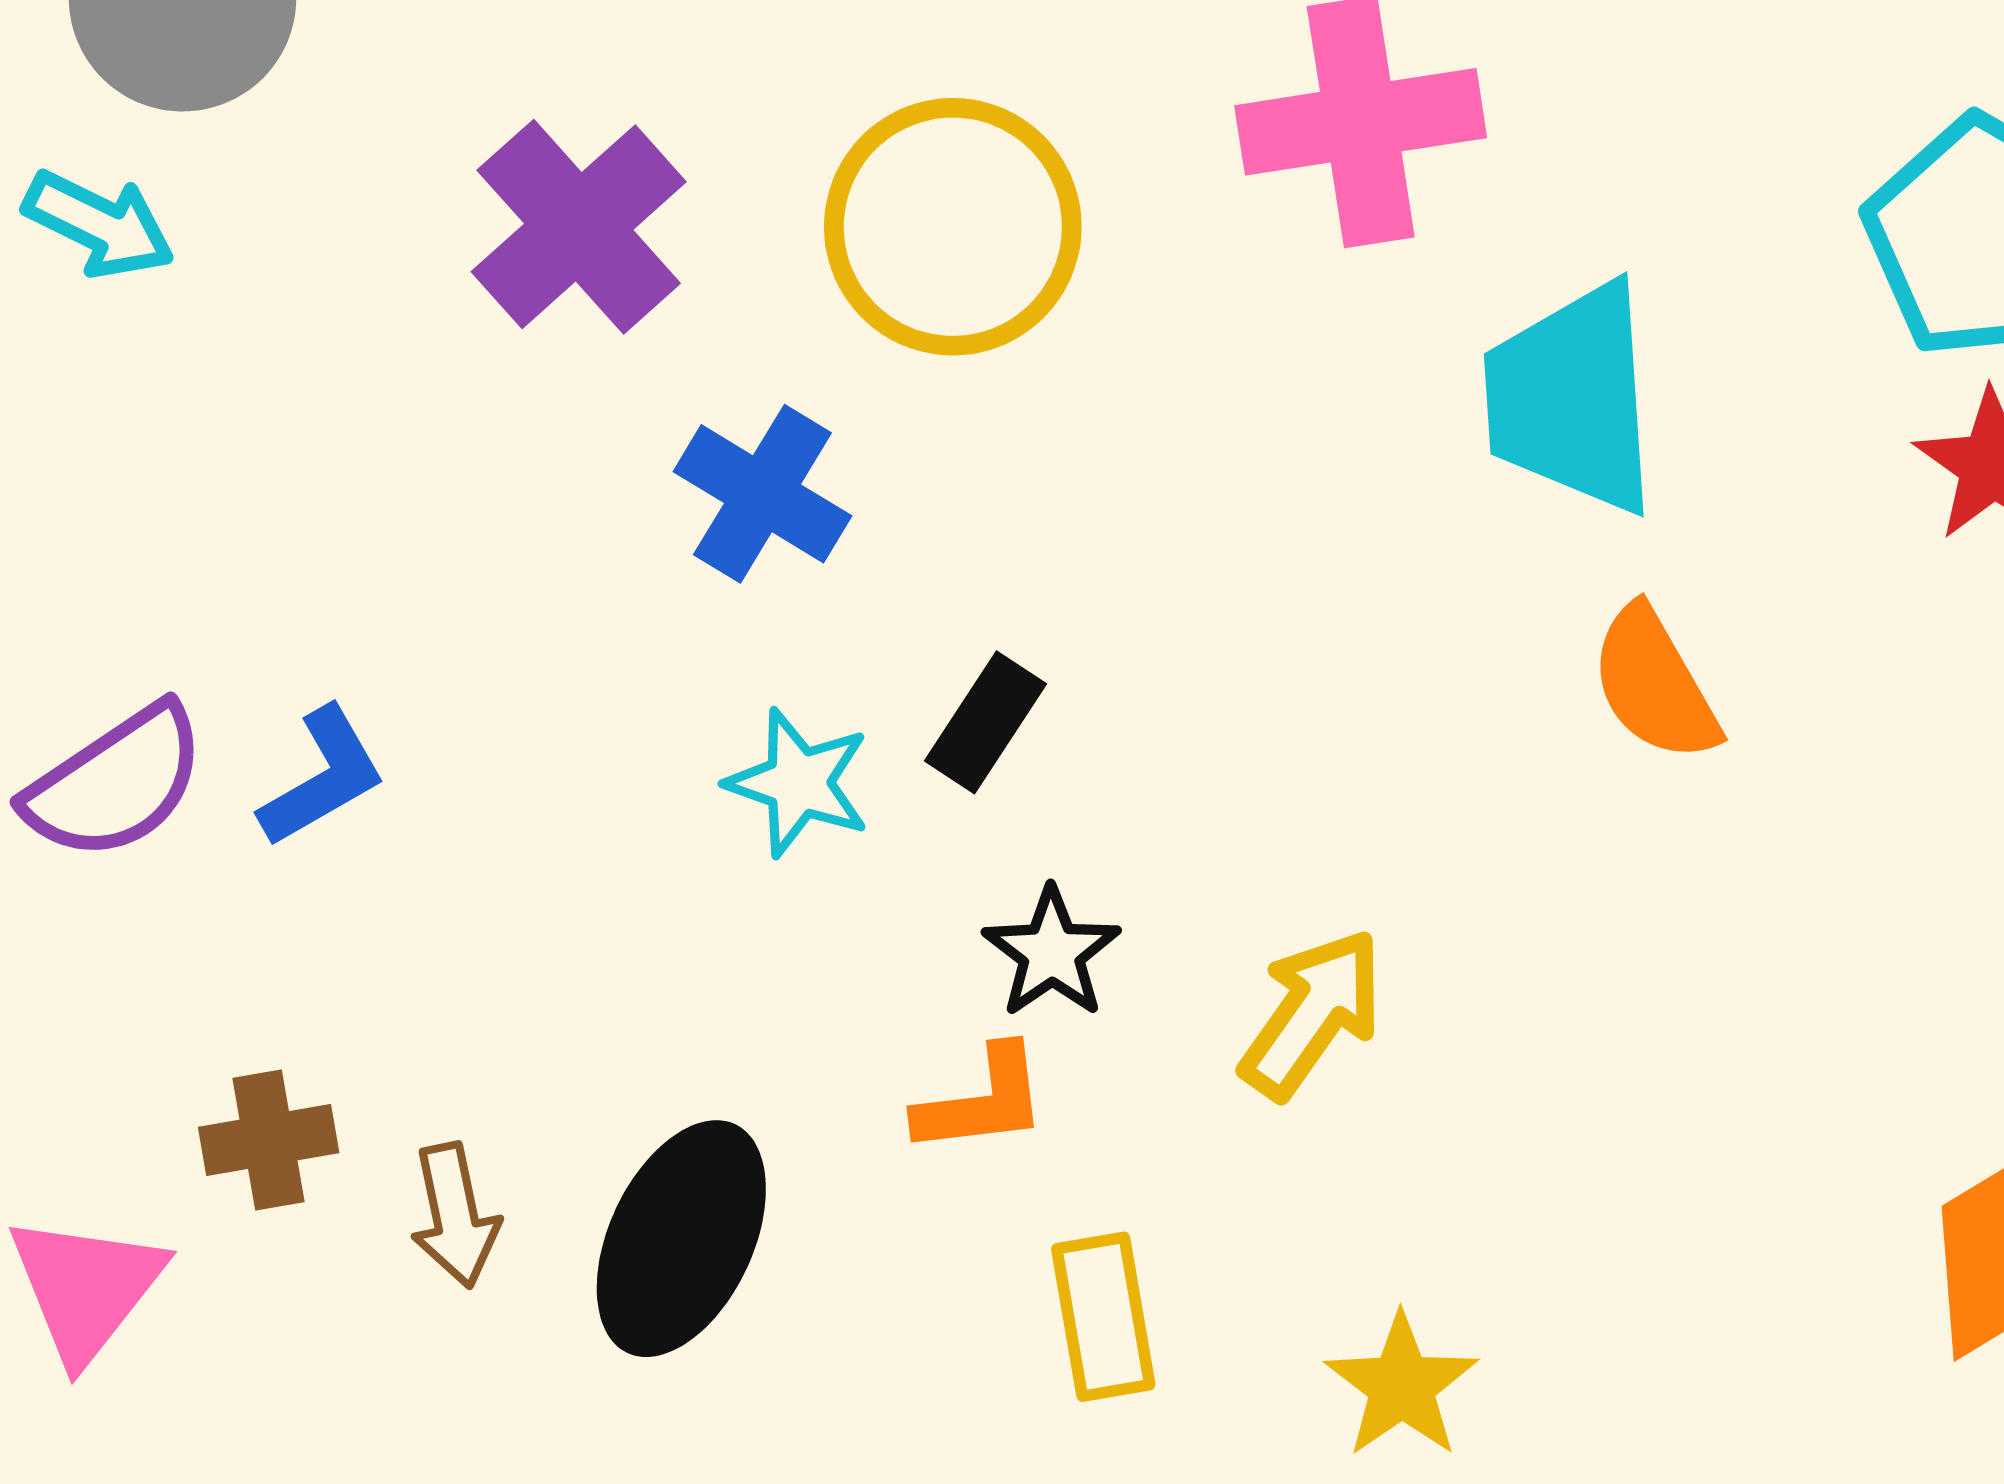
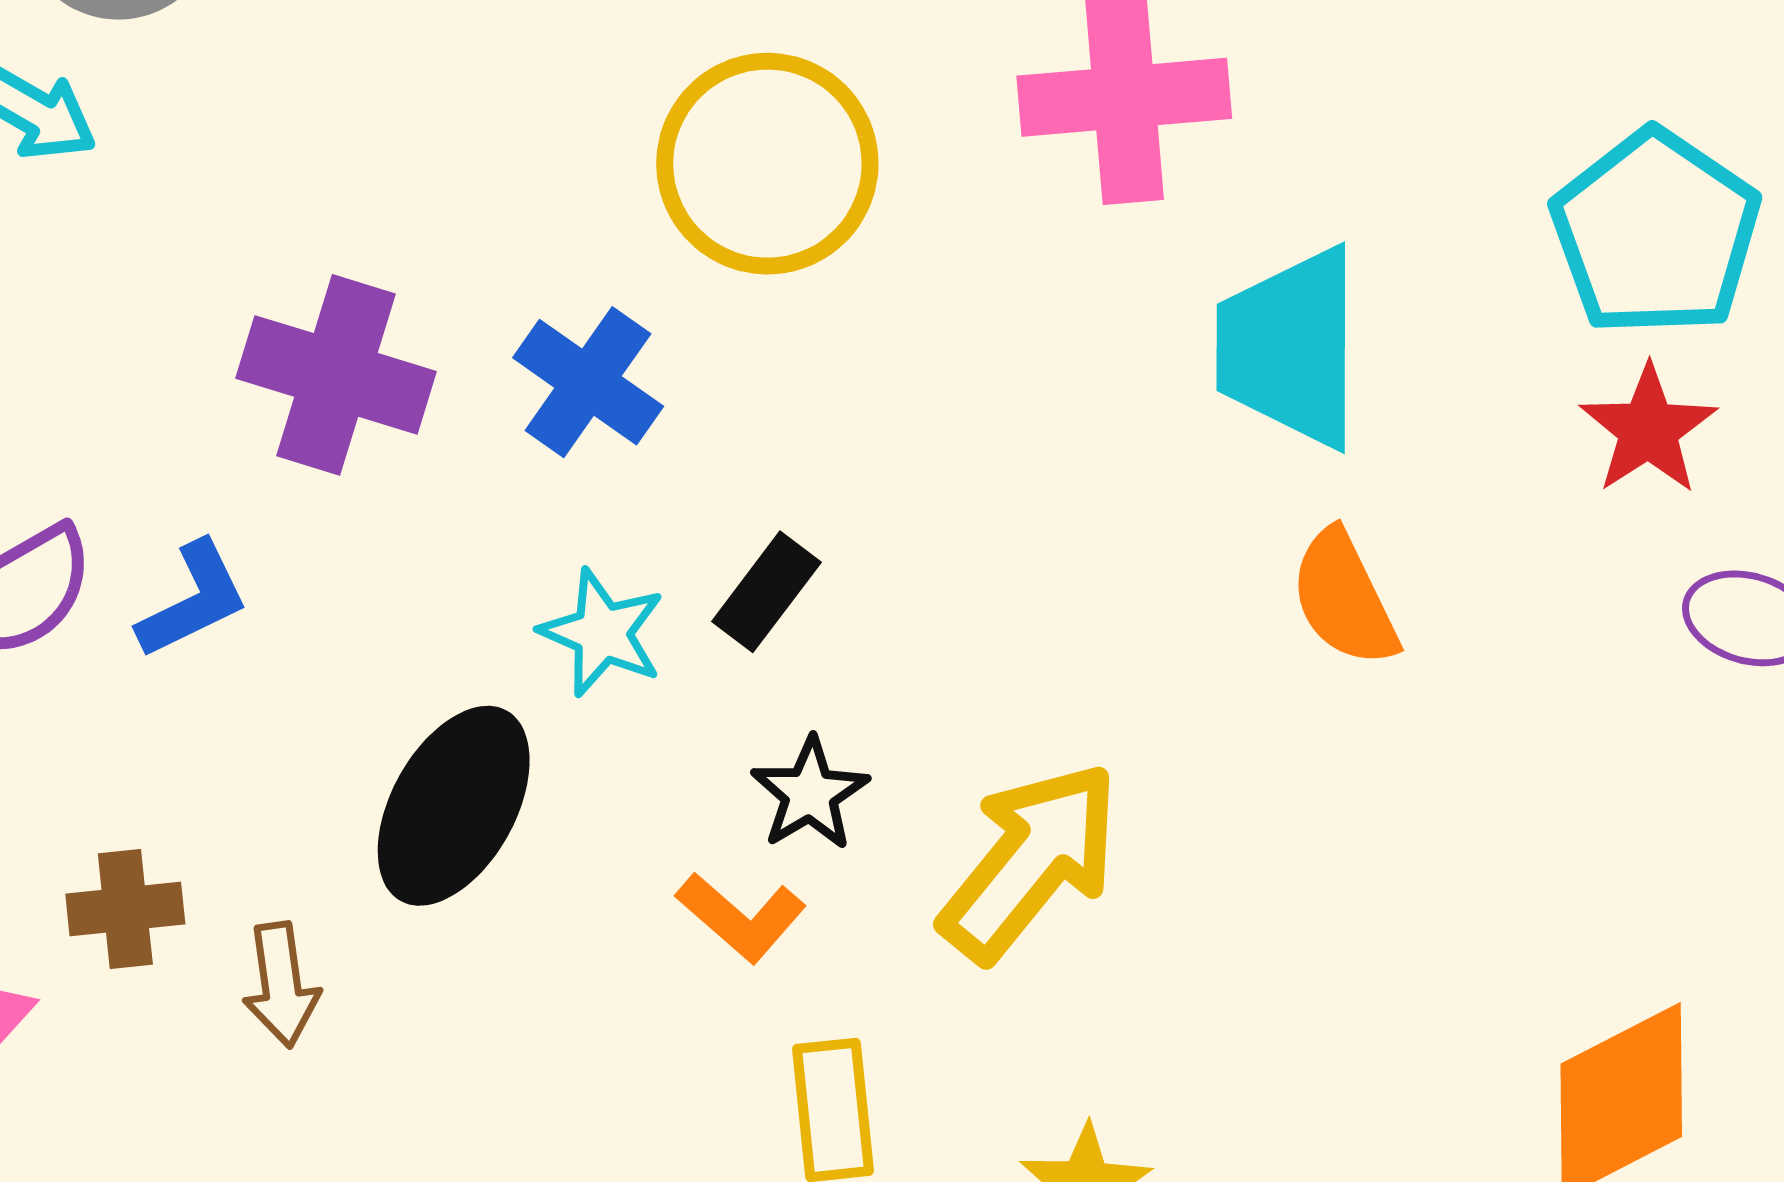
purple cross: (579, 227) -> (336, 375), moved, turned -35
yellow arrow: (1312, 1014) -> (1030, 861), size x1.4
orange L-shape: (982, 1101) -> (741, 917), turned 44
black ellipse: (681, 1239) -> (454, 806), moved

